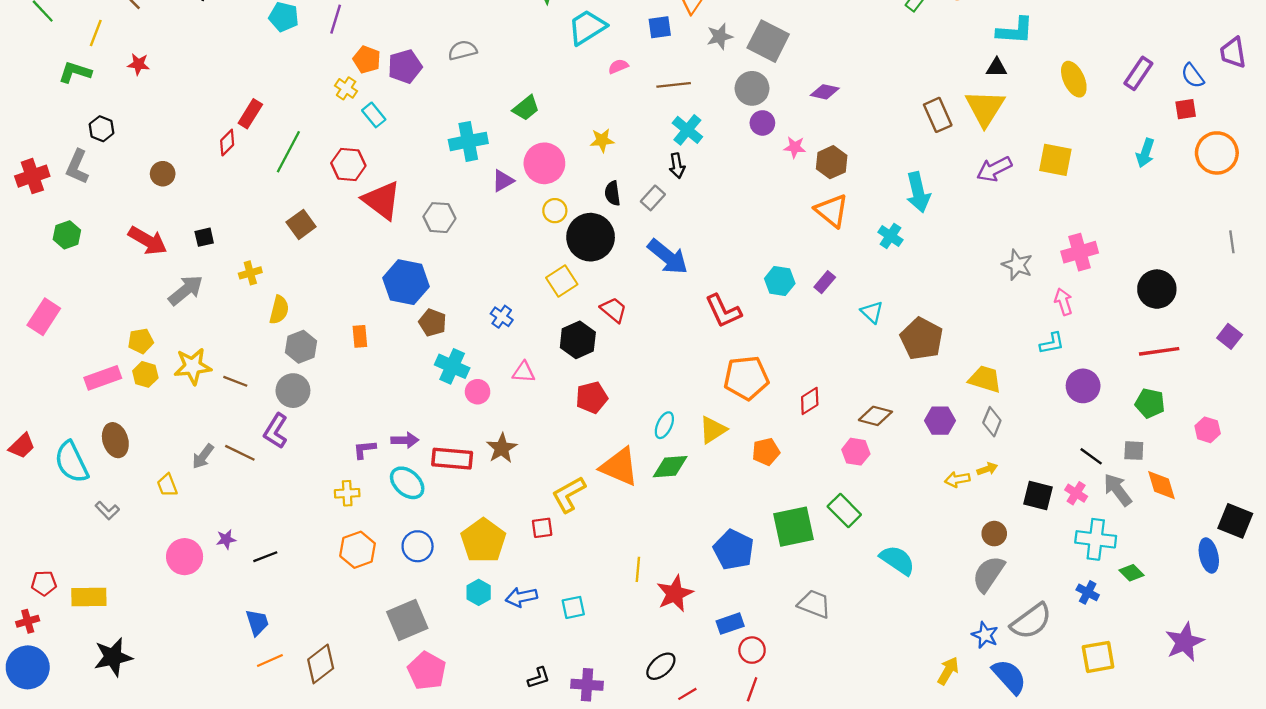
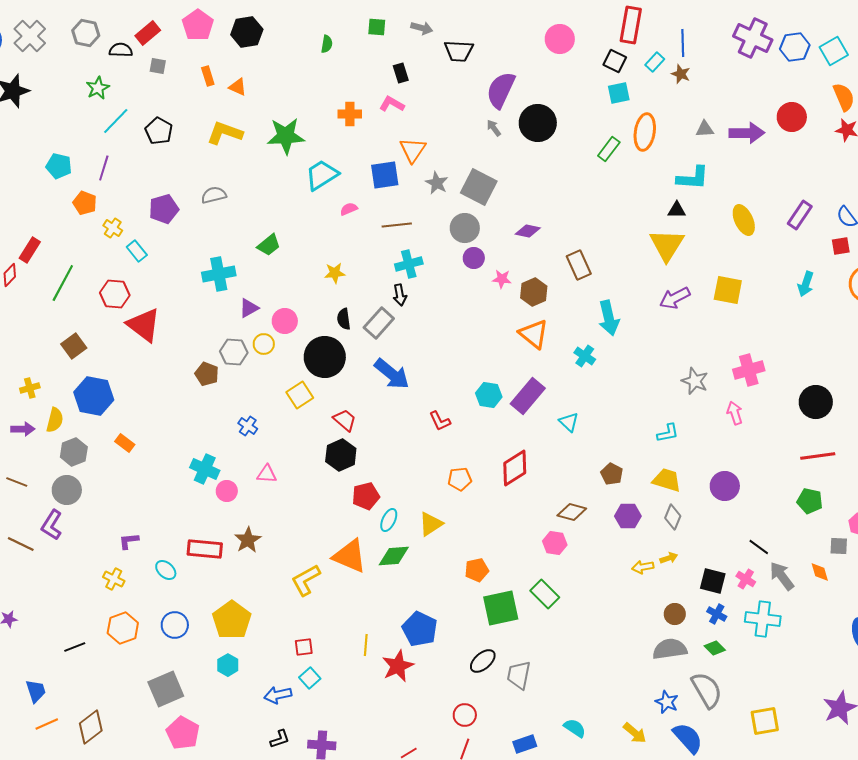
blue square: (660, 27) -> (385, 175), size x1.4
gray star: (720, 36) -> (437, 183), turned -30
orange pentagon: (367, 60) -> (85, 203), moved
brown rectangle: (938, 115) -> (579, 265), moved
cyan cross: (687, 130) -> (409, 264), turned 36
pink circle: (544, 163) -> (285, 321), moved, size x0.7
gray rectangle: (653, 198) -> (379, 323), size x1.4
yellow circle: (555, 211) -> (264, 344), moved
gray hexagon: (439, 218) -> (234, 352), moved
blue hexagon: (406, 282) -> (94, 396), moved
purple rectangle: (825, 282) -> (528, 396), size x1.8
red L-shape: (723, 311) -> (440, 421), size x0.7
brown pentagon: (433, 323) -> (207, 374), moved
orange rectangle: (360, 336) -> (125, 443), turned -48
brown pentagon: (922, 339) -> (612, 474), moved, size x0.6
black hexagon: (578, 340) -> (341, 455), moved
cyan L-shape: (1052, 343) -> (668, 433), moved
orange pentagon: (746, 378) -> (460, 479), size x0.6
purple circle: (1083, 386) -> (725, 486), moved
red pentagon: (592, 397) -> (366, 496), moved
red diamond: (810, 401) -> (515, 468), moved, size x1.5
purple arrow: (405, 440) -> (23, 429), moved
gray square: (1134, 451) -> (839, 546), moved
orange pentagon: (766, 452) -> (477, 570), moved
cyan ellipse: (407, 483) -> (166, 570), size x0.7
orange diamond: (1161, 485) -> (820, 572), size x0.7
yellow cross: (347, 493) -> (114, 579), turned 30
red square: (542, 528) -> (304, 647), moved
blue pentagon: (734, 550) -> (420, 629), moved
black line: (265, 557) -> (75, 647), moved
cyan semicircle: (897, 560) -> (575, 728), moved, size x0.7
green diamond: (1131, 573) -> (715, 648), moved
gray semicircle: (988, 574) -> (670, 649), turned 48
blue cross: (1088, 592) -> (717, 614), moved
blue arrow: (521, 597) -> (278, 695), moved
gray trapezoid: (814, 604) -> (519, 675), turned -100
cyan square: (573, 607) -> (310, 678), turned -30
gray semicircle: (1031, 621) -> (707, 690), turned -84
blue rectangle: (730, 624) -> (525, 744), moved
black ellipse: (661, 666) -> (483, 661), moved
yellow arrow: (948, 671) -> (635, 733), turned 100

